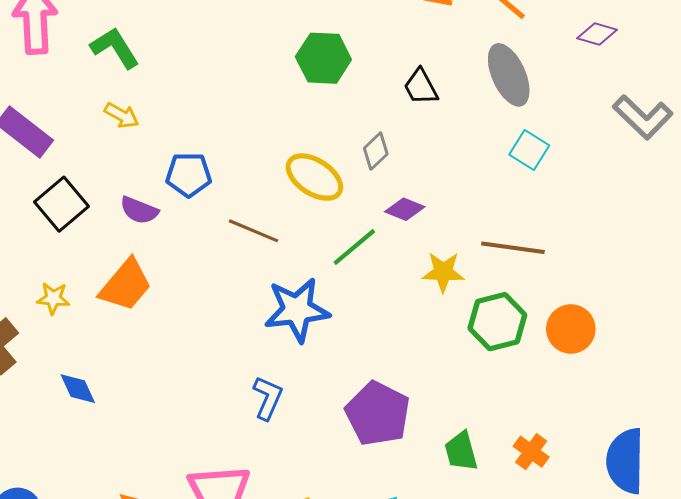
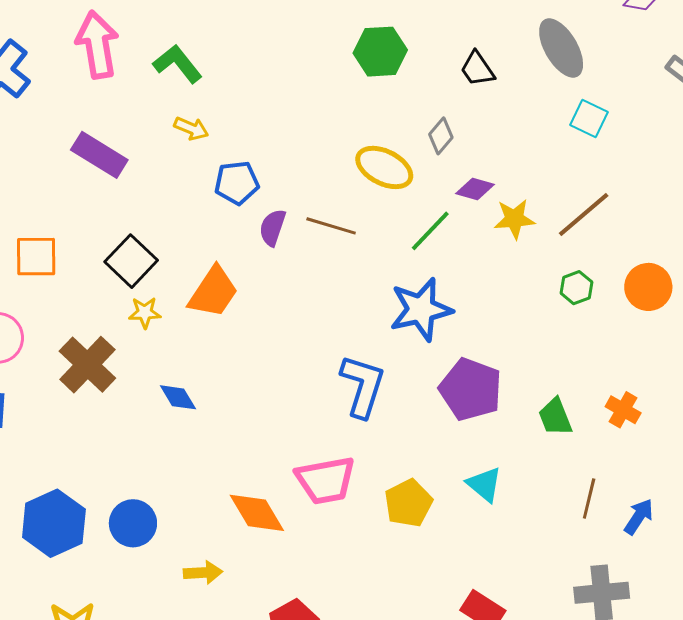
blue pentagon: (189, 175) -> (237, 183), moved
black square: (62, 204) -> (131, 261), moved
purple semicircle: (139, 210) -> (273, 228), moved, turned 93
brown line: (513, 248) -> (584, 215), turned -42
yellow star: (443, 272) -> (514, 219), moved
blue star: (297, 310) -> (421, 309), moved
green hexagon: (497, 322) -> (576, 288), size x0.6
blue L-shape: (268, 398) -> (363, 386), size x1.5

